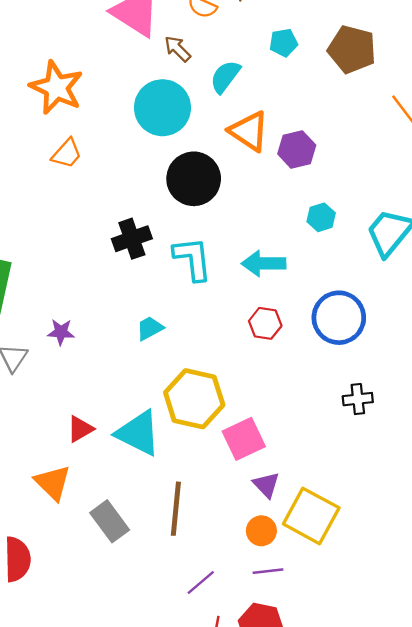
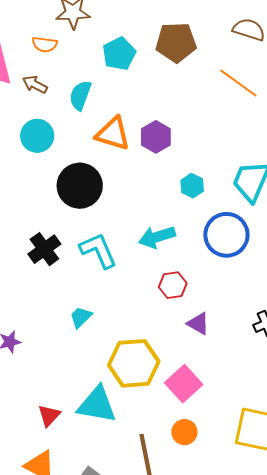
cyan pentagon: (284, 43) -> (119, 54), size x1.4
cyan circle: (162, 108) -> (37, 136), size x0.7
blue circle: (339, 318) -> (226, 235), moved
purple triangle: (266, 485) -> (198, 323), moved
orange circle: (261, 531) -> (184, 432), moved

